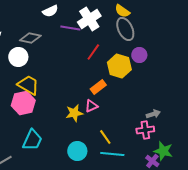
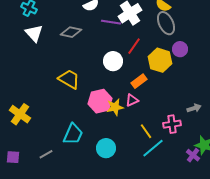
white circle: (18, 57) -> (113, 61), moved
pink hexagon: (23, 103) -> (100, 101), moved
pink cross: (145, 130) -> (172, 124), moved
cyan circle: (77, 151) -> (106, 148), moved
cyan line: (112, 154) -> (153, 148), turned -45

